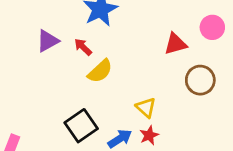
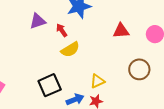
red triangle: (175, 44) -> (121, 31), moved
yellow triangle: (146, 107) -> (97, 81), turned 42

